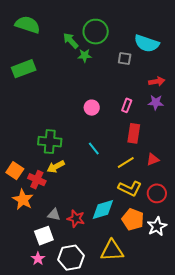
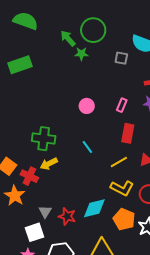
gray triangle: (54, 215) -> (45, 212), turned 48

